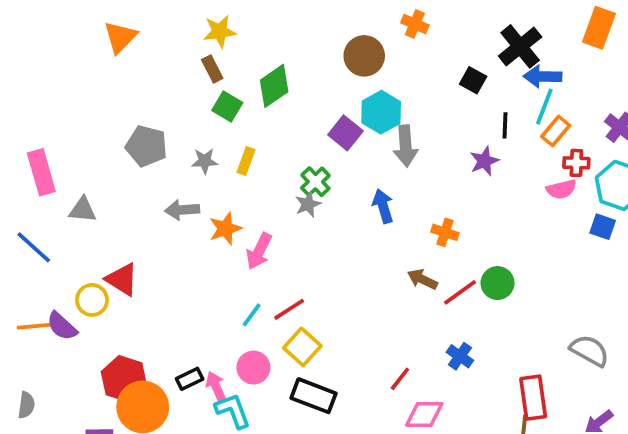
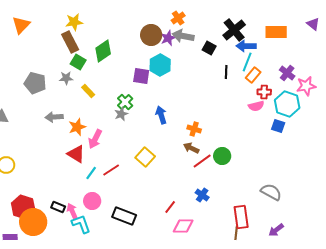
orange cross: (415, 24) -> (178, 18), turned 32
orange rectangle: (599, 28) -> (276, 32), moved, turned 70
brown rectangle: (212, 69) -> (70, 42), size x1.5
purple square: (345, 133) -> (141, 76), turned -30
gray arrow: (406, 146) -> (183, 36), moved, turned 105
gray star: (205, 161) -> (66, 78), moved
yellow rectangle: (246, 161) -> (88, 91), turned -64
purple star: (484, 161) -> (168, 38), moved
red triangle: (122, 279) -> (76, 154), moved
brown arrow: (422, 279) -> (191, 148), moved
yellow square: (302, 347) -> (145, 157), moved
black rectangle: (190, 379) -> (58, 207), turned 48

